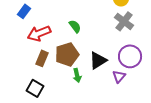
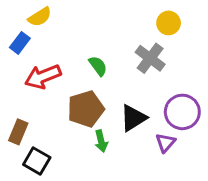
gray cross: (124, 21) -> (150, 58), moved
brown rectangle: (42, 58) -> (18, 132), moved

